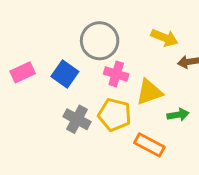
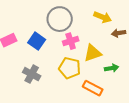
pink cross: (116, 74) -> (71, 41), turned -35
gray cross: (77, 119) -> (32, 74), moved

